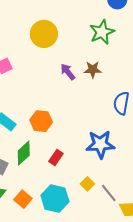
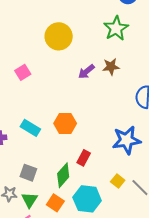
purple arrow: (68, 72) -> (86, 72), turned -84
green diamond: (24, 153) -> (63, 175), moved

